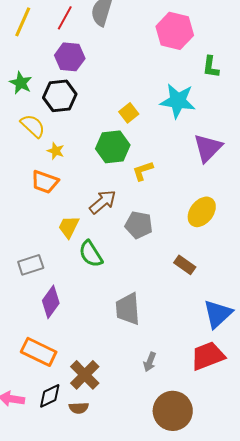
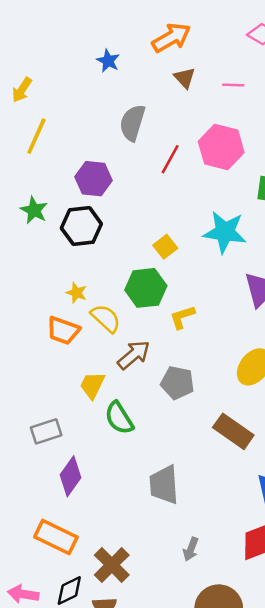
red line: (65, 18) -> (170, 159), moved
yellow semicircle: (33, 126) -> (106, 318), moved
brown rectangle: (185, 265) -> (233, 431), size x1.5

